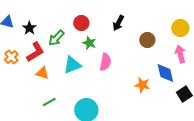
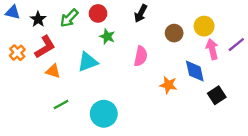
yellow circle: (180, 28) -> (204, 26), moved
green arrow: (56, 38) -> (69, 18), moved
pink semicircle: (105, 62) -> (141, 56), moved

